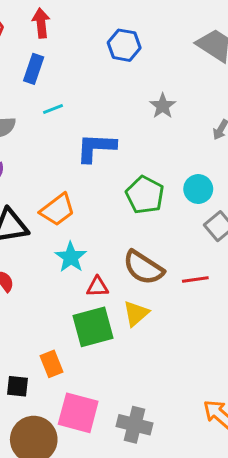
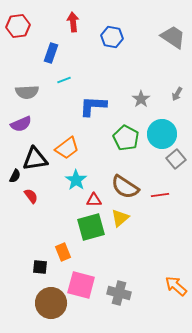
red arrow: (41, 23) -> (73, 22), moved
gray star: (163, 106) -> (141, 99), moved
cyan circle: (198, 189) -> (162, 134), size x1.5

